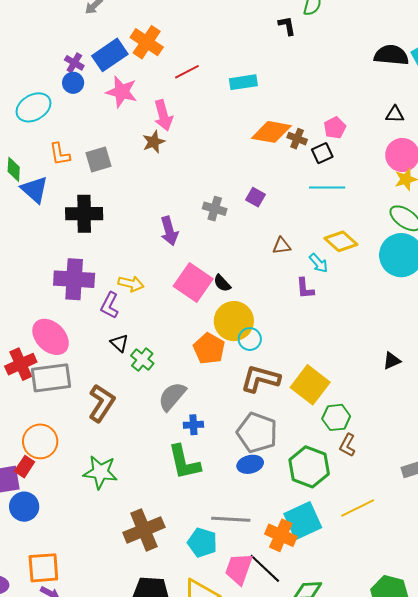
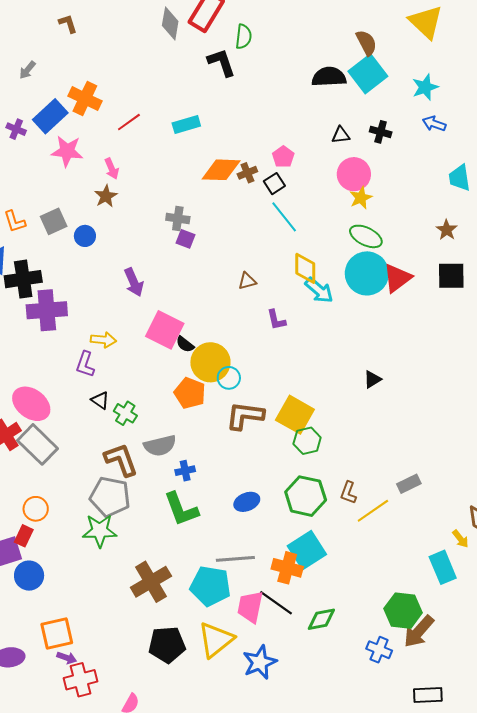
black L-shape: (287, 26) -> (221, 62), size x1.5
blue circle: (73, 83) -> (85, 236), moved
pink arrow: (163, 115) -> (112, 169), size x0.7
brown cross: (297, 139) -> (247, 173), turned -36
cyan line: (327, 187) -> (284, 217), turned 60
purple square: (255, 197) -> (186, 239), moved
gray cross: (215, 209) -> (178, 218), moved
black cross: (84, 214) -> (23, 279), moved
yellow diamond: (341, 241) -> (305, 268), turned 56
cyan arrow: (319, 263) -> (319, 290), moved, size x1.4
purple cross: (74, 279) -> (47, 310), moved
black semicircle: (222, 283) -> (185, 344), moved
gray rectangle: (51, 378) -> (38, 444), turned 60
gray semicircle: (172, 396) -> (160, 446), turned -136
brown L-shape: (102, 403) -> (121, 460), moved, turned -45
green hexagon: (336, 417) -> (307, 441), moved
gray pentagon: (257, 433) -> (110, 497), moved
orange circle: (40, 441) -> (36, 509), size x0.7
brown L-shape: (347, 445) -> (348, 493), moved
yellow line: (358, 508) -> (373, 511), moved
cyan pentagon: (202, 543) -> (210, 586), size x1.4

